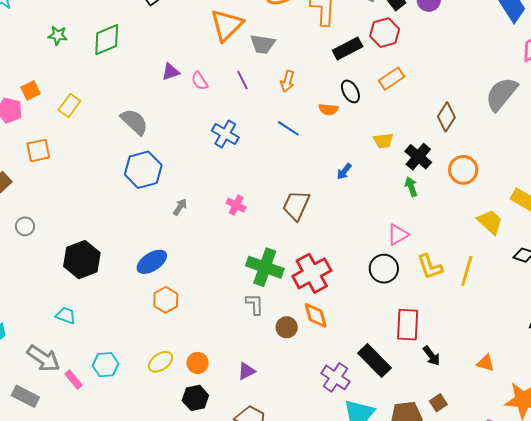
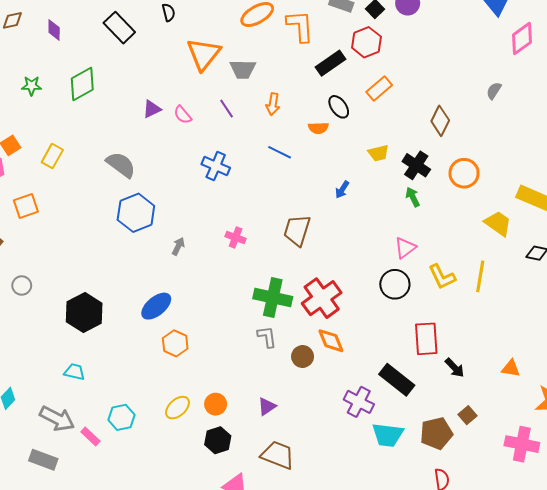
gray semicircle: (501, 94) -> (494, 91), size x0.5

